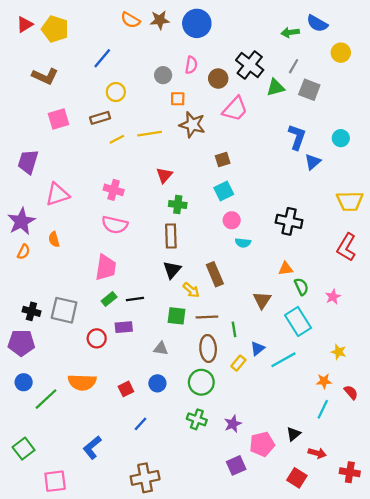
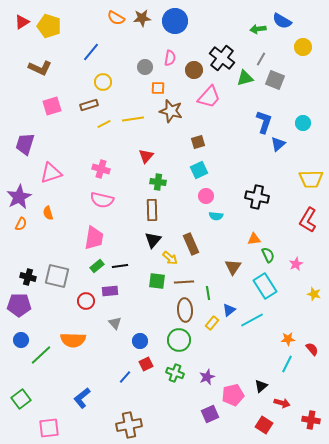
gray triangle: (161, 348) -> (115, 323), moved, turned 40
yellow star: (339, 352) -> (314, 294), moved
red square: (126, 389) -> (146, 364), moved

